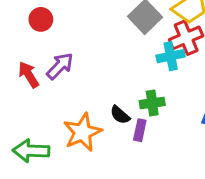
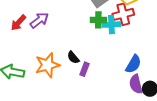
red arrow: (29, 75) -> (18, 23), turned -114
green cross: (152, 103) -> (98, 20), moved

